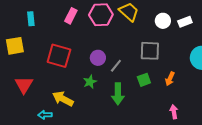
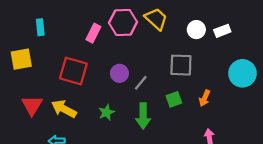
pink rectangle: (71, 16) -> (93, 33), moved
green star: (90, 82) -> (106, 112), moved
yellow arrow: (63, 99) -> (64, 109), moved

